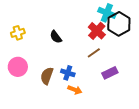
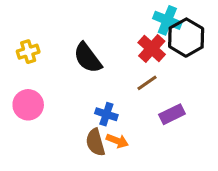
black semicircle: (56, 37) -> (88, 58), size x1.5
brown semicircle: (47, 76) -> (95, 142), moved, turned -36

